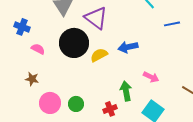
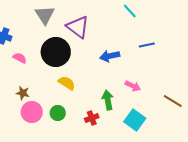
blue line: (172, 24) -> (147, 45), moved
yellow semicircle: (99, 55) -> (67, 83), moved, turned 60
brown star: (32, 79) -> (23, 93), moved

